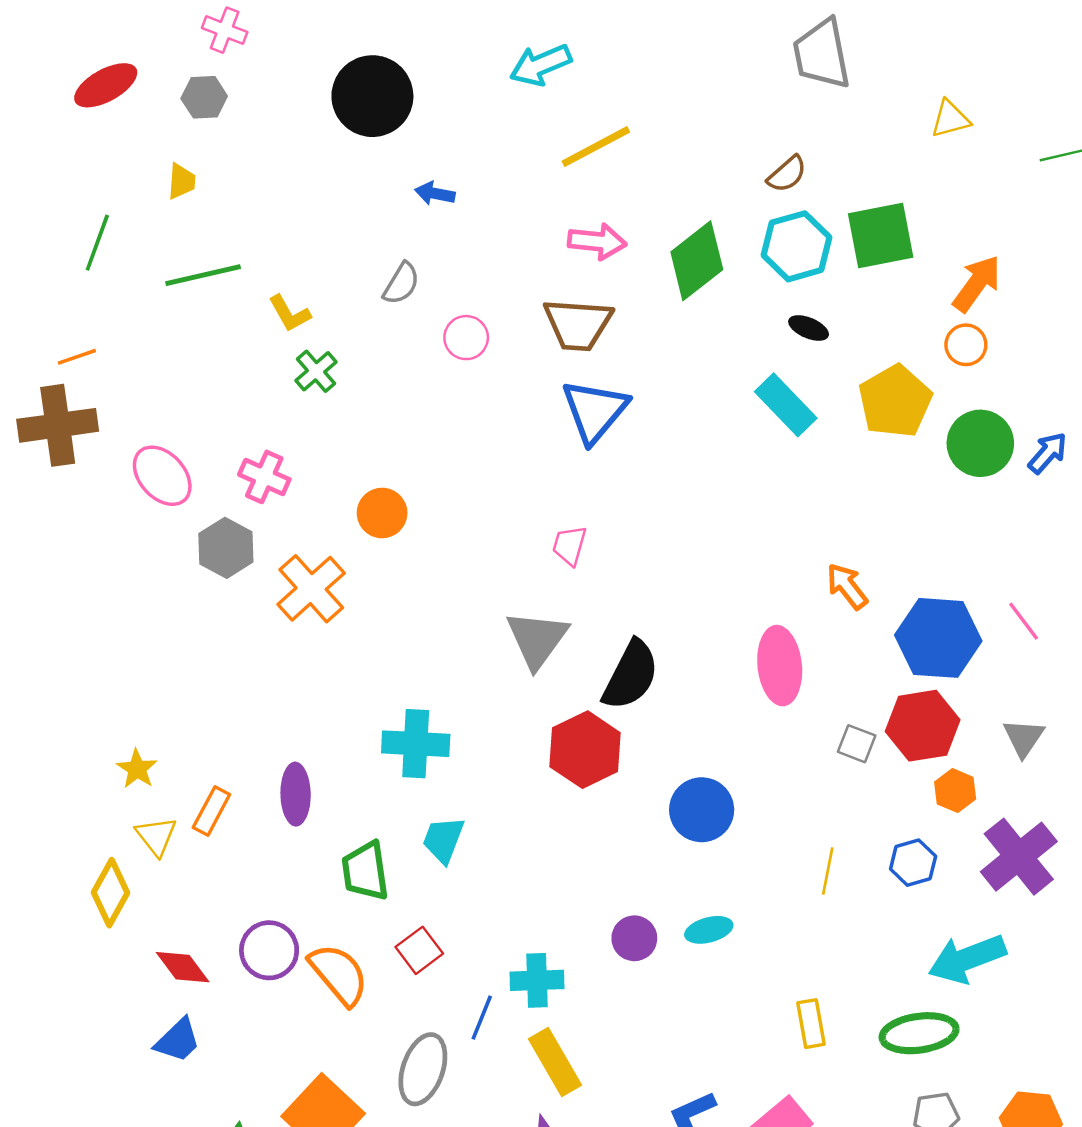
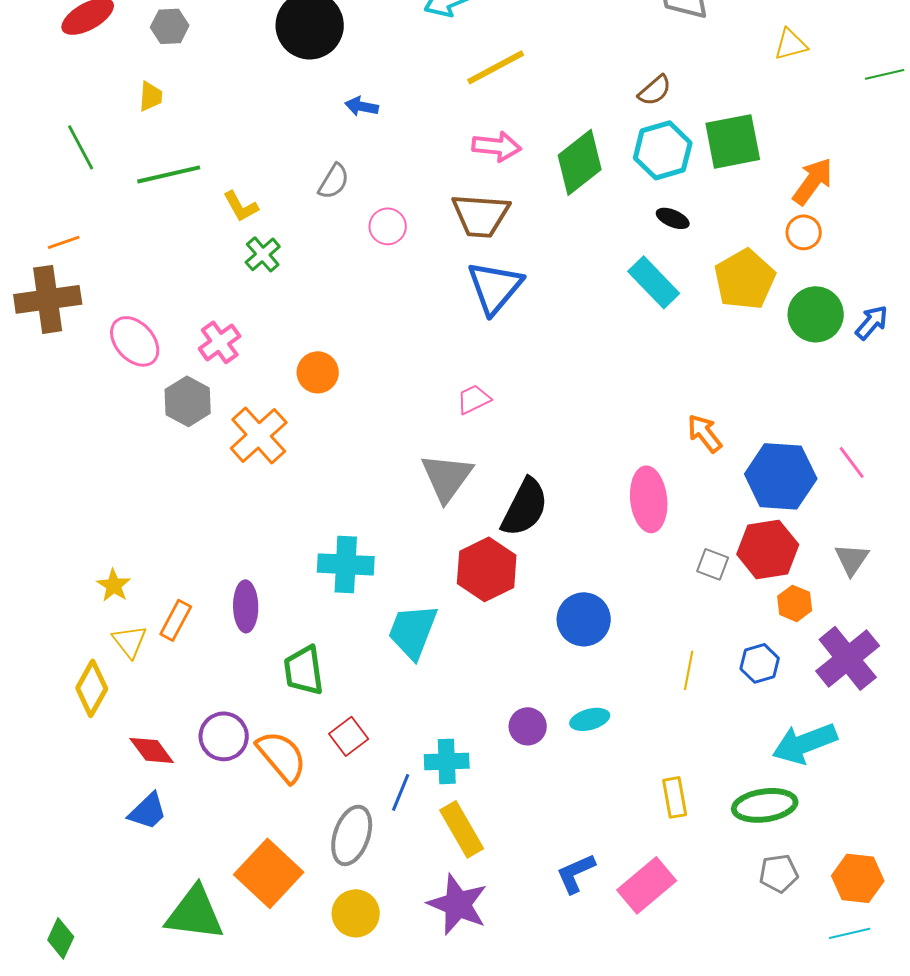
green line: (97, 243) -> (81, 147), turned -48
pink cross: (264, 477) -> (220, 342), turned 30
pink trapezoid: (569, 545) -> (474, 399), turned 48
cyan trapezoid: (443, 840) -> (413, 631), moved, size x1.4

